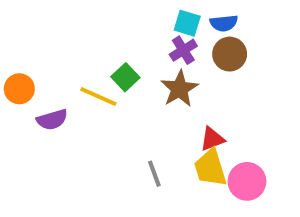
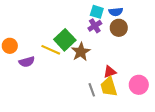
green square: (125, 77) -> (65, 40), size x1.5
brown star: (179, 89) -> (81, 52), moved
gray line: (154, 174) -> (92, 90), moved
pink circle: (247, 181) -> (139, 85), moved

